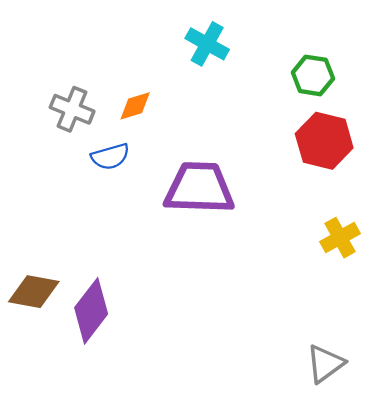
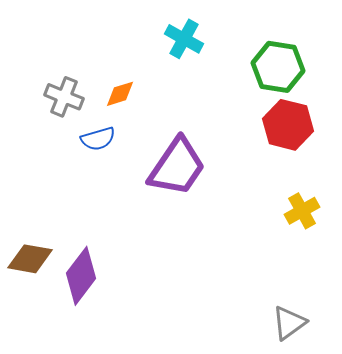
green hexagon: (313, 75) -> (278, 67), size x1.4
purple trapezoid: (199, 188) -> (177, 167), turned 122

